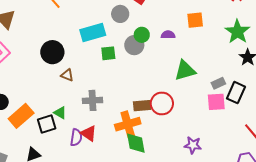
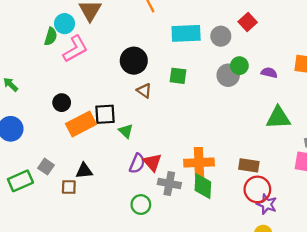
cyan rectangle: (93, 33) -> (186, 33), moved
green square: (108, 53) -> (178, 76), moved
gray cross: (93, 100) -> (169, 184), moved
red circle: (162, 103) -> (257, 189), moved
brown rectangle: (142, 106) -> (249, 165), moved
black square: (47, 124) -> (105, 114), moved

